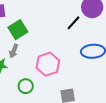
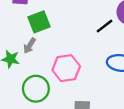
green circle: (26, 86) -> (36, 89), size x1.5

